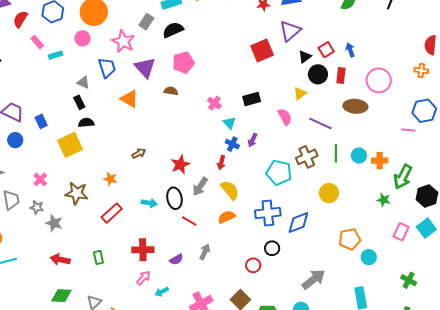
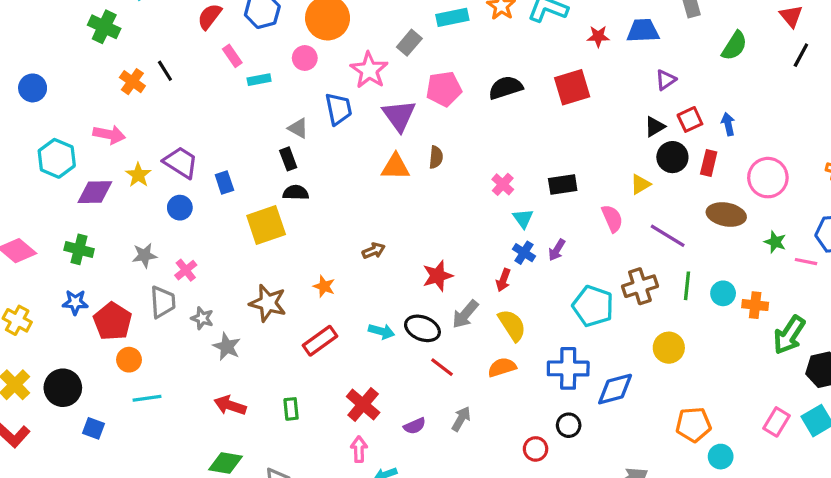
black semicircle: (173, 30) -> (506, 88), moved
purple triangle: (290, 31) -> (666, 80), moved, size x0.6
red square: (262, 50) -> (572, 87), moved
pink pentagon: (183, 63) -> (444, 89), moved
brown semicircle: (171, 91) -> (436, 157), turned 80
orange triangle: (129, 99) -> (395, 167), moved, turned -36
pink cross: (40, 179) -> (186, 270), moved
black ellipse: (174, 198) -> (422, 328), turned -65
green star: (384, 200) -> (775, 242), moved
red cross: (143, 250) -> (363, 404), turned 35
pink arrow: (143, 278) -> (359, 449), turned -49

